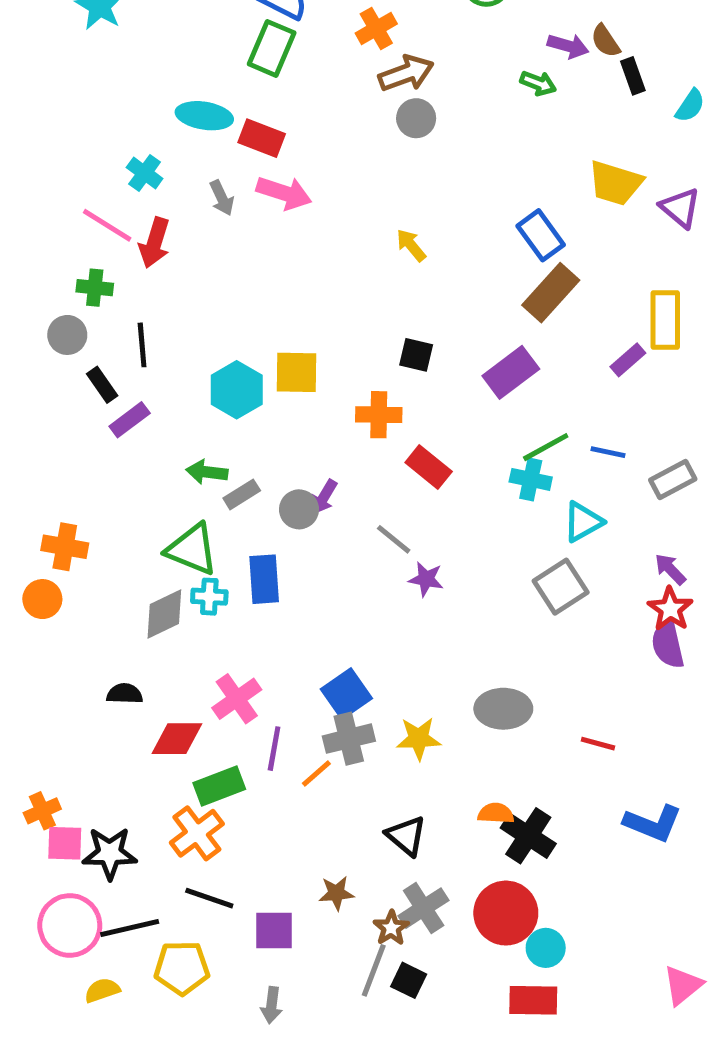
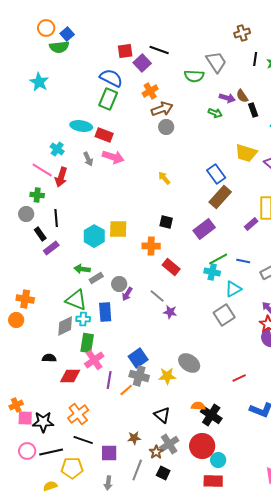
purple arrow: (324, 497) -> (127, 294), moved
gray ellipse: (503, 709) -> (189, 363), moved, turned 35
gray cross: (349, 739) -> (139, 376), turned 30
red line: (598, 744) -> (239, 378), turned -40
green rectangle: (219, 786) -> (87, 343), moved, turned -60
pink circle: (70, 925) -> (27, 451), size x0.7
gray line: (374, 970) -> (137, 470), moved
yellow semicircle: (102, 990) -> (50, 486), moved

